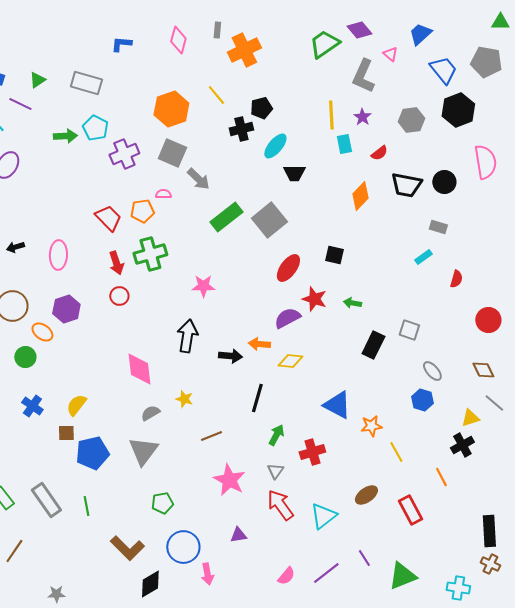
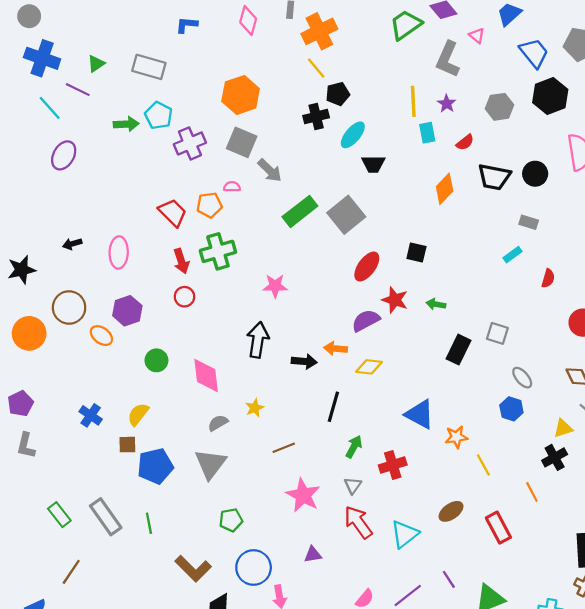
yellow line: (216, 95) -> (316, 68), moved
green circle: (25, 357) -> (156, 360), moved
yellow star: (184, 399) -> (255, 408), turned 30

